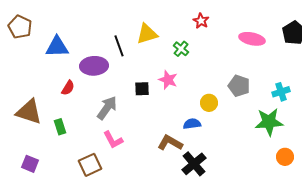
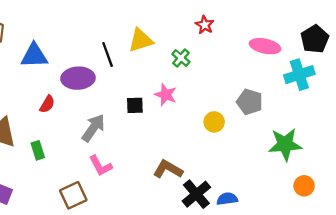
cyan cross: (281, 92) -> (299, 75), moved, size x1.4
blue semicircle: (192, 124) -> (227, 199), moved

